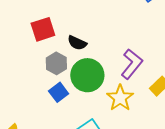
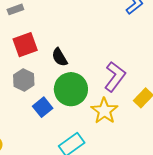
black semicircle: (77, 43) -> (60, 57), turned 36
gray hexagon: (56, 63) -> (24, 80), moved

